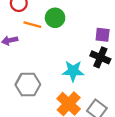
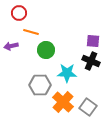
green circle: (55, 18) -> (46, 50), moved
gray hexagon: (28, 85) -> (40, 85), moved

